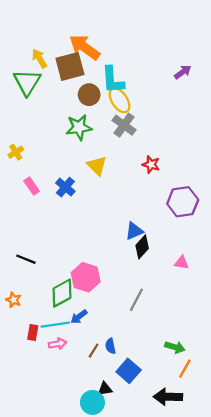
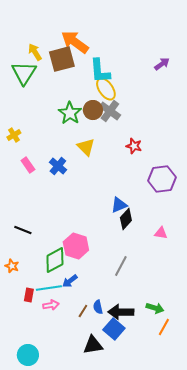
brown circle: (89, 95) -> (93, 110), moved
green star: (79, 127) -> (70, 113), turned -30
black triangle: (105, 389) -> (93, 345), size x1.5
black arrow: (168, 397) -> (121, 312), moved
cyan circle: (92, 402) -> (28, 355), moved

